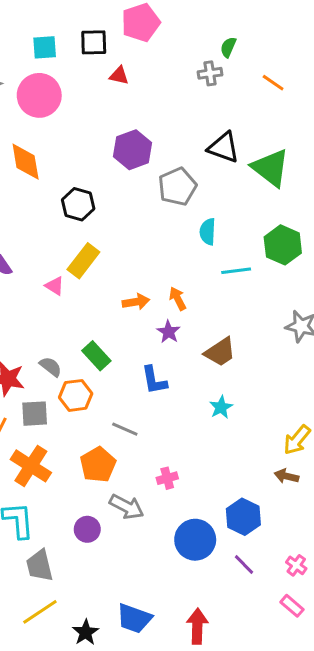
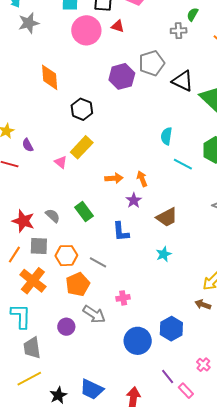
pink circle: (39, 95) -> (86, 30), moved
gray pentagon: (177, 187) -> (152, 63), moved
cyan line: (236, 271) -> (183, 164), turned 30
orange hexagon: (76, 395) -> (66, 256), moved
purple line: (244, 565) -> (168, 377), moved
pink rectangle: (292, 606) -> (186, 391), moved

